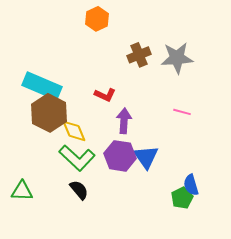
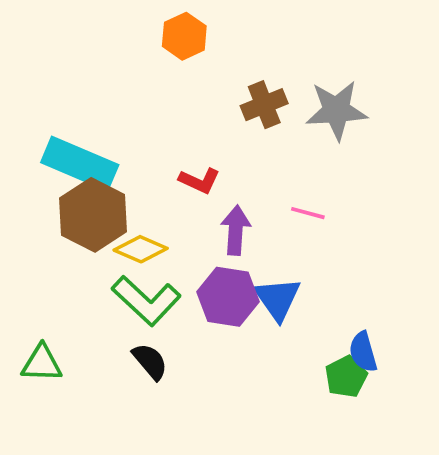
pink line: (182, 112) -> (308, 213), moved
yellow diamond: (74, 131) -> (141, 249), turned -44

